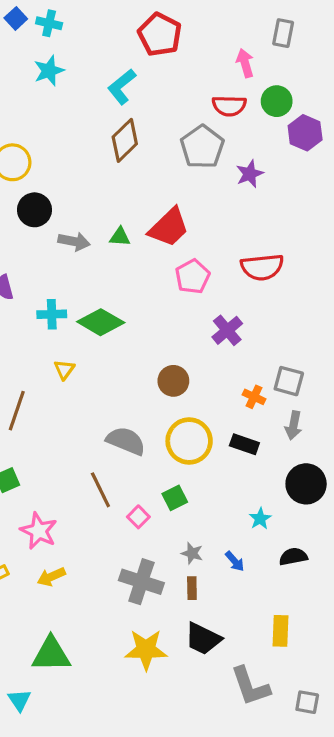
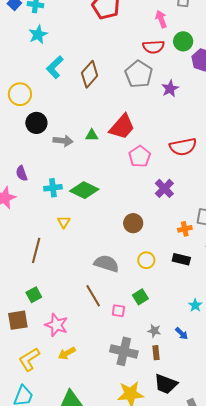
cyan L-shape: (122, 87) -> (55, 67), moved
orange cross: (254, 397) -> (185, 229), turned -32
yellow circle: (189, 441) -> (146, 260), size x0.6
pink square: (138, 517) -> (118, 311), turned -32

